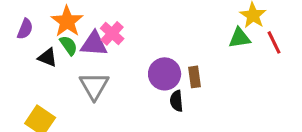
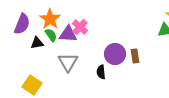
purple semicircle: (25, 29) -> (22, 24), size x1.5
black triangle: (48, 57) -> (37, 43), turned -32
black semicircle: (177, 101) -> (101, 72), moved

